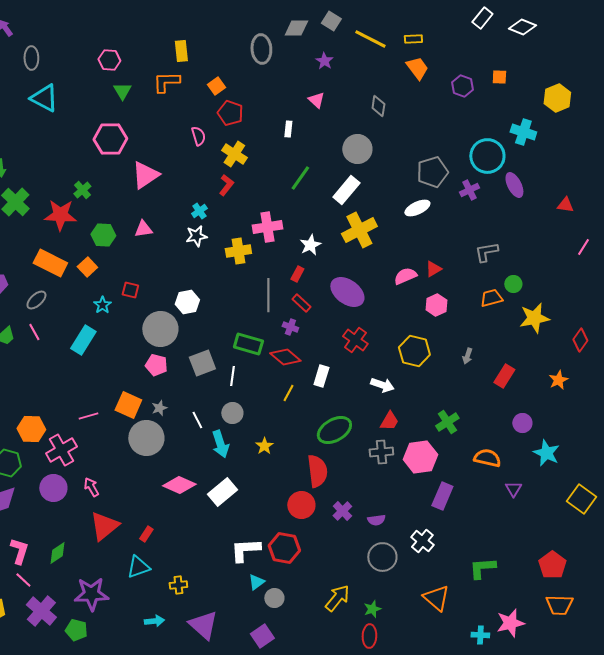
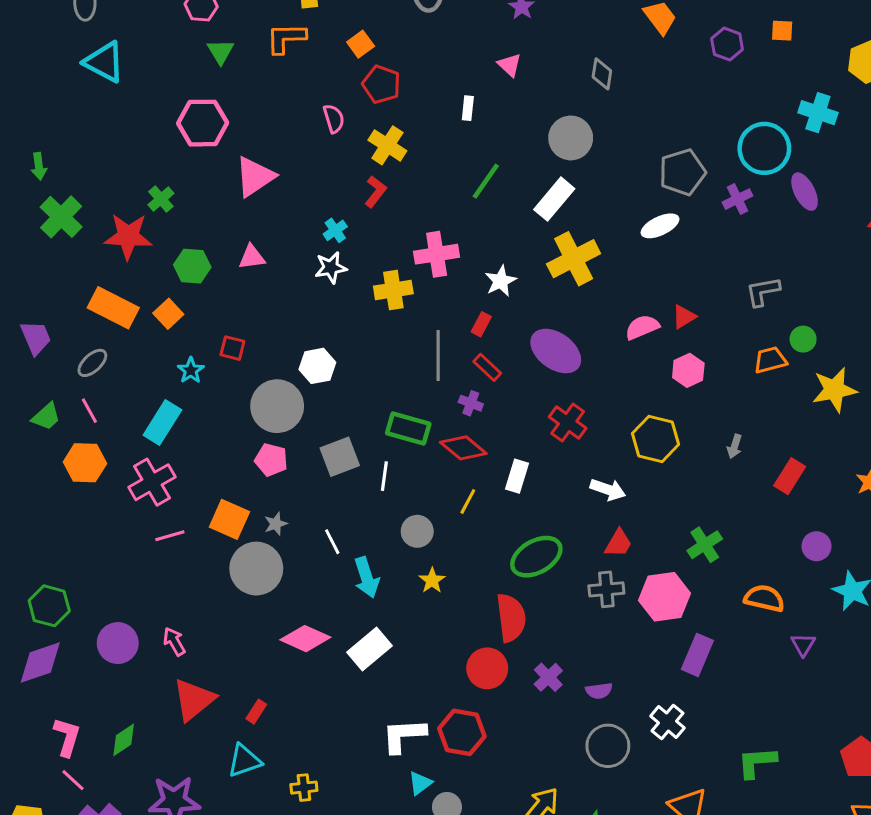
gray circle: (232, 413) -> (417, 531), moved
orange hexagon: (31, 429) -> (85, 463), moved
pink cross: (61, 450) -> (152, 482), moved

